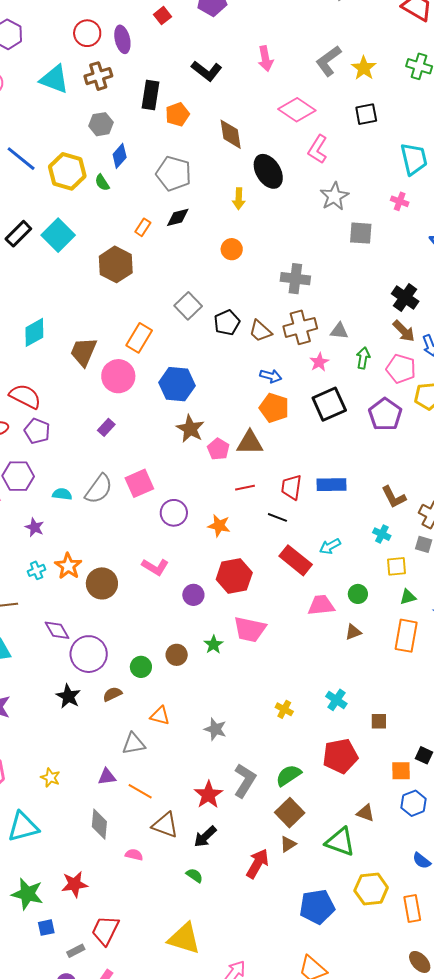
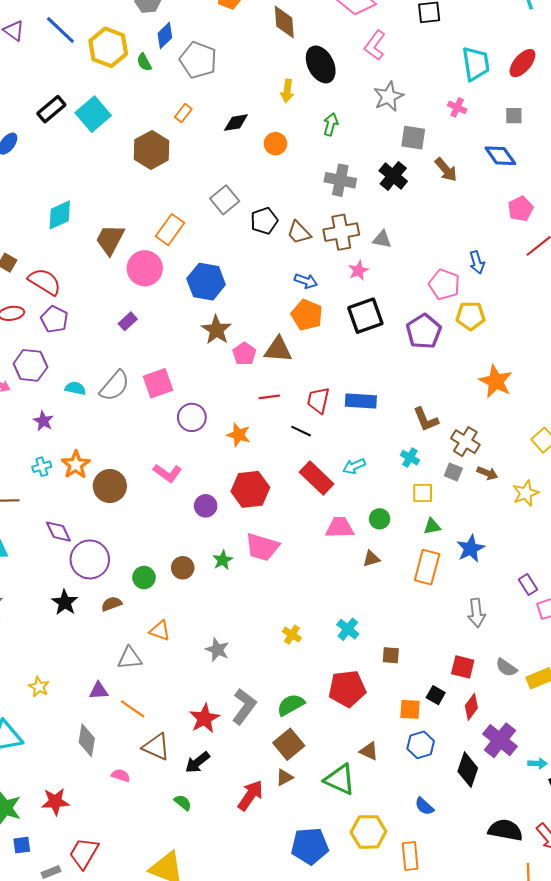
gray pentagon: (174, 174) -> (198, 60), moved
black diamond: (178, 217) -> (236, 123), moved
black cross: (405, 298) -> (393, 176), moved
brown arrow: (404, 331) -> (446, 170), moved
green arrow: (363, 358) -> (331, 124), moved

